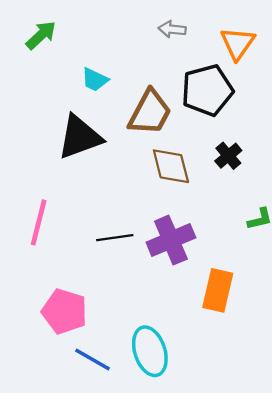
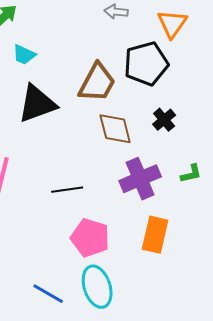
cyan trapezoid: (95, 80) -> (24, 55), moved
purple cross: (171, 240) -> (140, 179), moved
pink pentagon: (64, 311) -> (90, 238), moved

